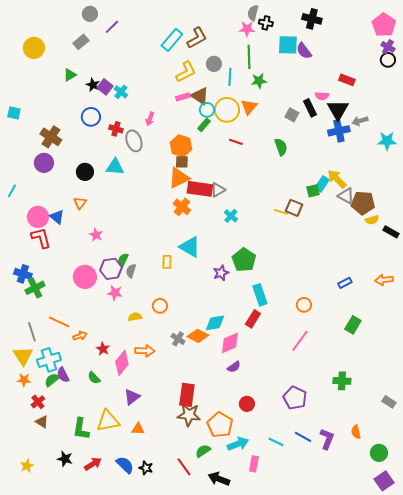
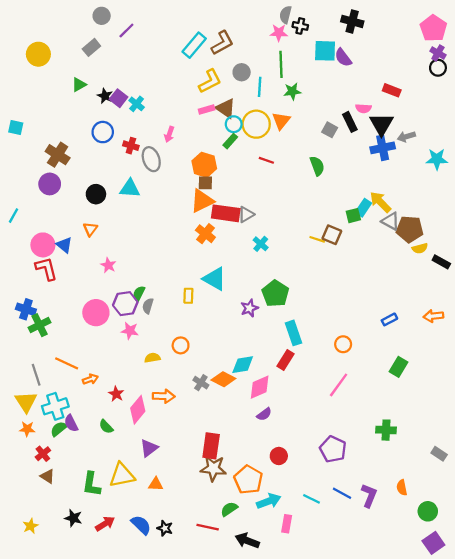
red line: (184, 467) -> (208, 527), turned -42

